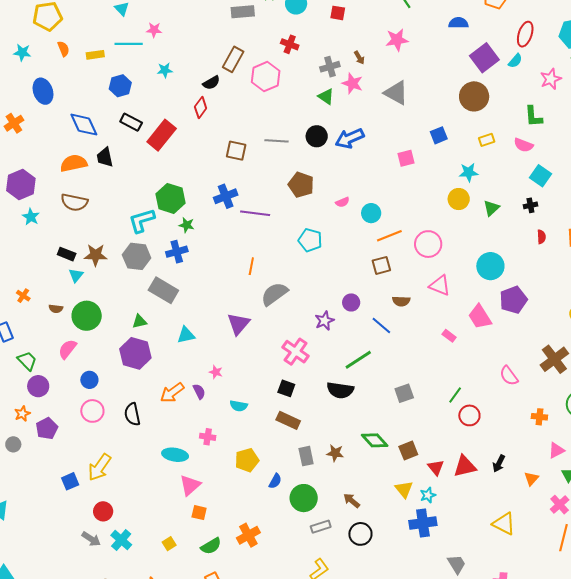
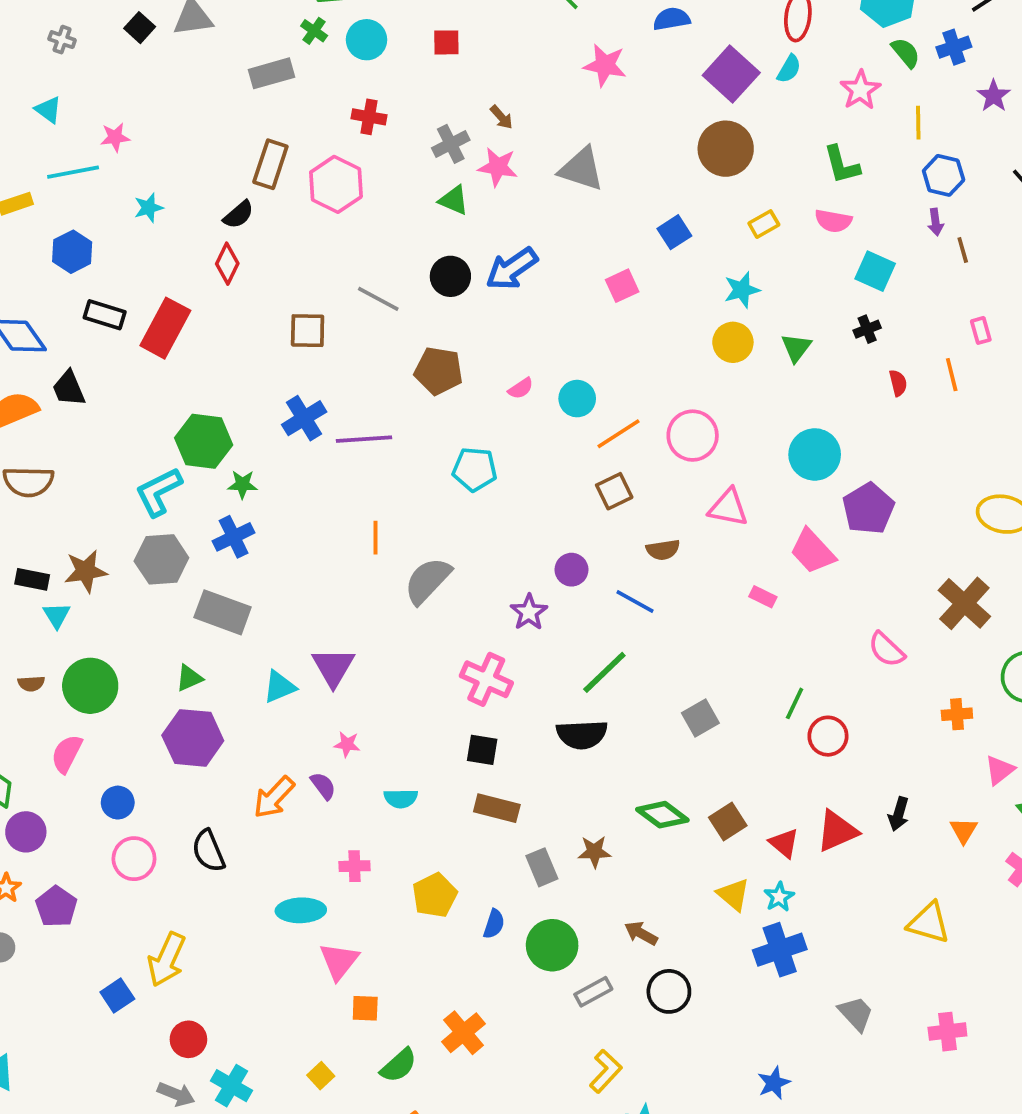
pink star: (397, 40) -> (605, 65), moved, turned 30
gray line: (276, 141) -> (378, 299), turned 35
purple triangle: (238, 324) -> (333, 667), moved

